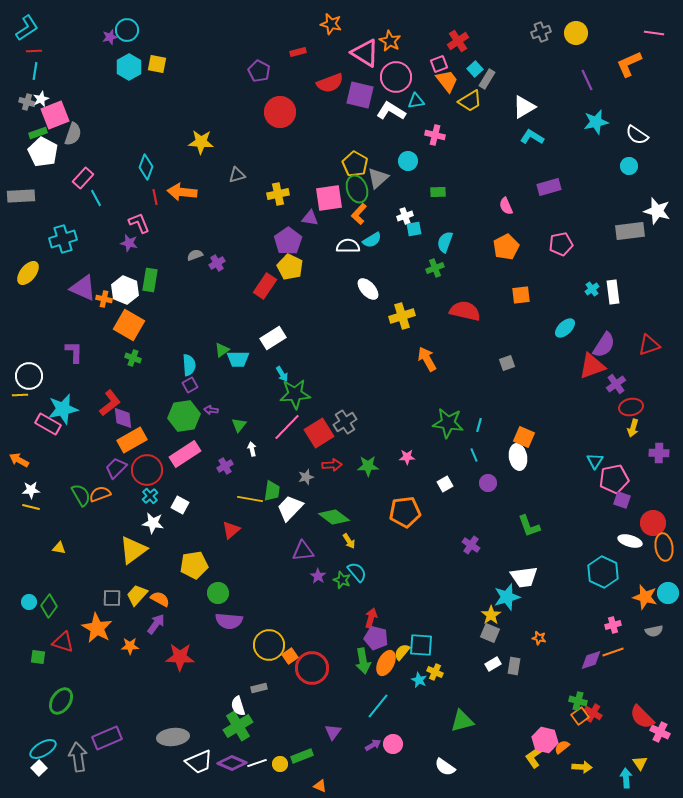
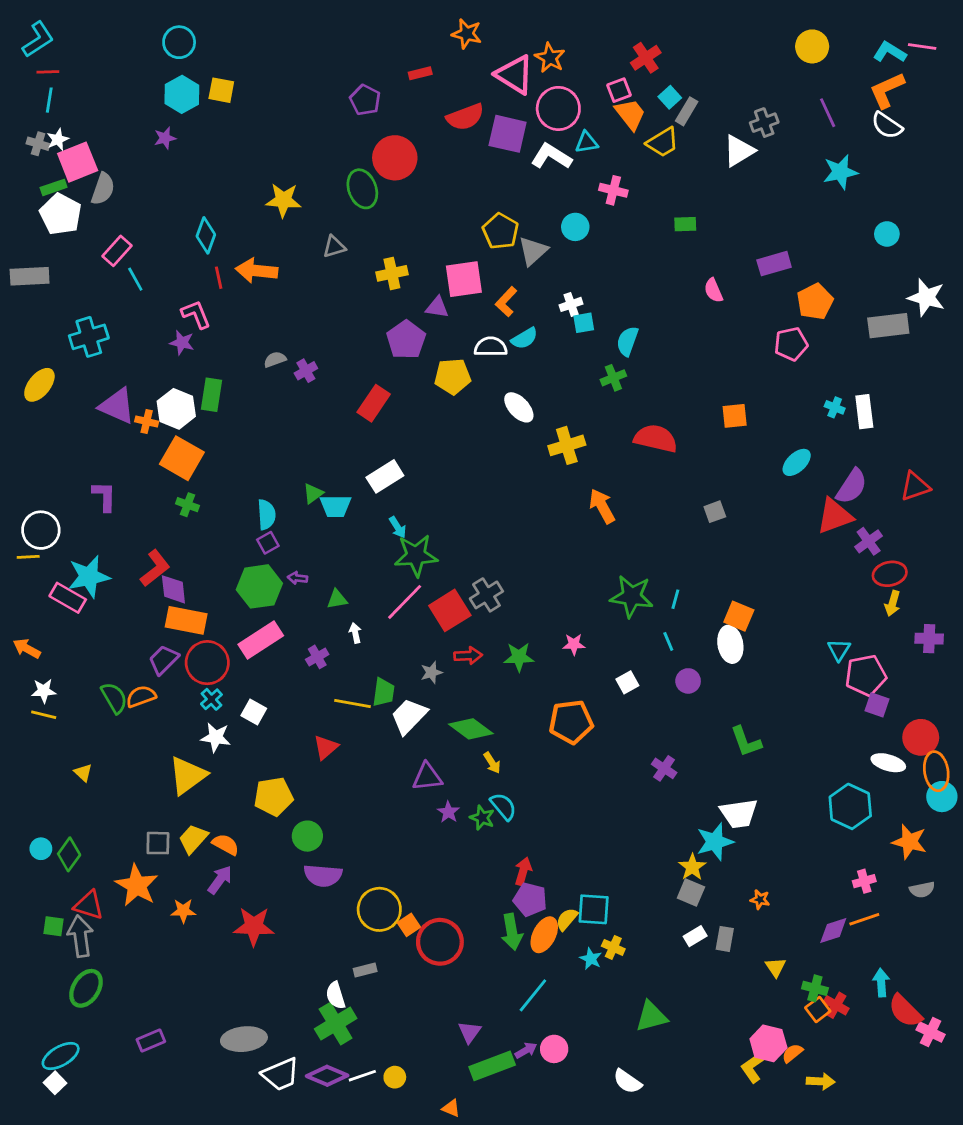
gray cross: (541, 32) -> (764, 123), moved
purple star: (110, 37) -> (165, 138), moved
white semicircle: (637, 135) -> (887, 125), moved
cyan L-shape: (532, 137) -> (890, 52), moved
green ellipse: (357, 189) -> (362, 189), moved
green rectangle: (438, 192) -> (685, 224), moved
orange pentagon: (506, 247) -> (815, 302), moved
yellow pentagon: (290, 267) -> (453, 376), moved, turned -30
cyan cross: (592, 289) -> (835, 407), turned -32
green triangle: (239, 425) -> (337, 599), turned 42
orange rectangle: (132, 440) -> (186, 620), turned 40
yellow triangle: (59, 548) -> (83, 773), turned 32
cyan circle: (668, 593) -> (942, 797), moved
purple rectangle: (107, 738) -> (151, 1040), size x0.7
green rectangle: (302, 756) -> (492, 1066), moved, size x1.4
gray arrow: (78, 757) -> (80, 936), moved
yellow triangle: (640, 763) -> (775, 967), moved
cyan arrow: (626, 778) -> (881, 983), moved

